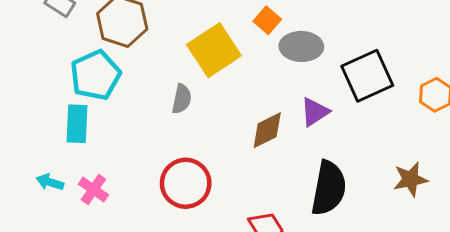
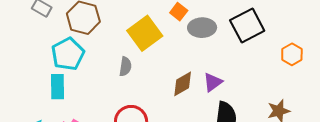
black square: (367, 76) -> (247, 26), moved
purple triangle: (315, 112) -> (213, 82), moved

